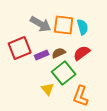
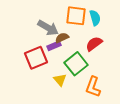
gray arrow: (41, 24) -> (48, 28), moved
red square: (20, 48) -> (36, 58), moved
brown semicircle: (59, 53) -> (62, 38), moved

